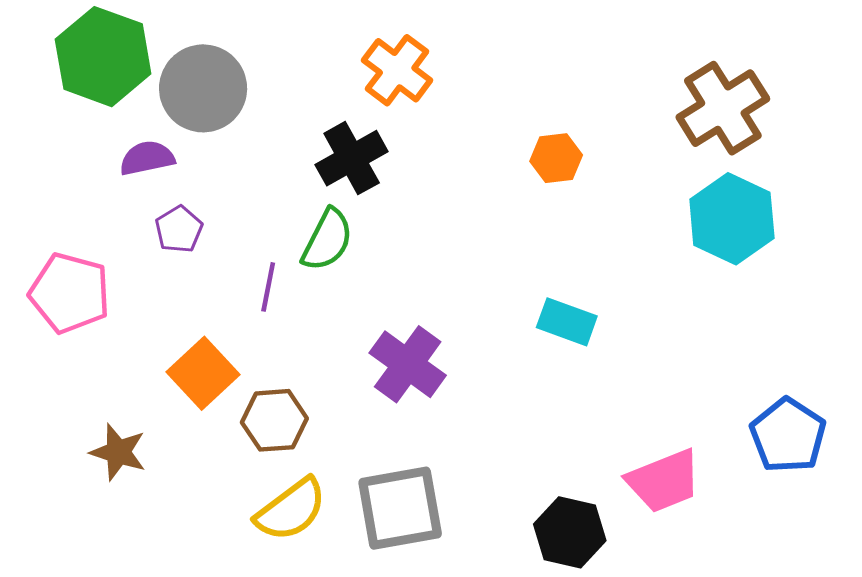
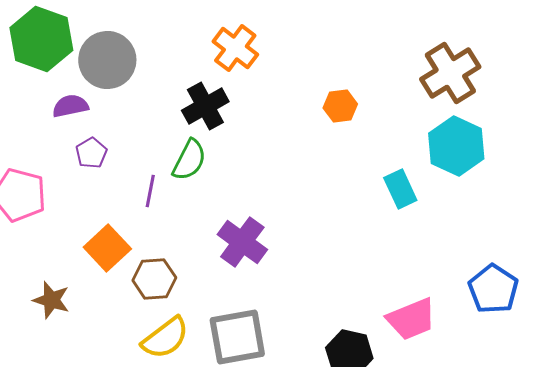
cyan rectangle: (567, 322) -> (400, 189), moved, turned 45

